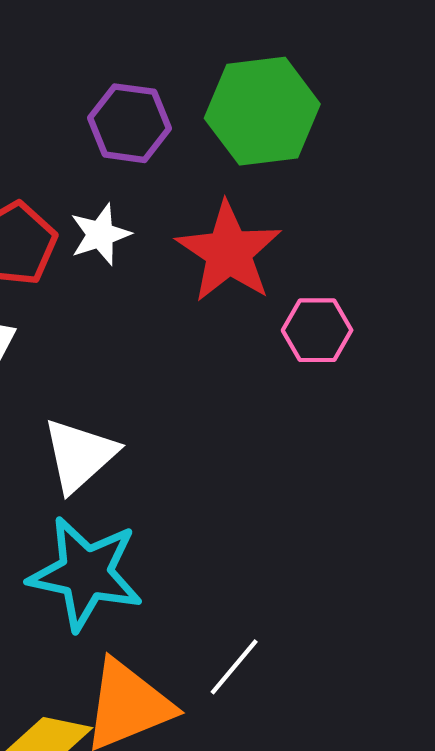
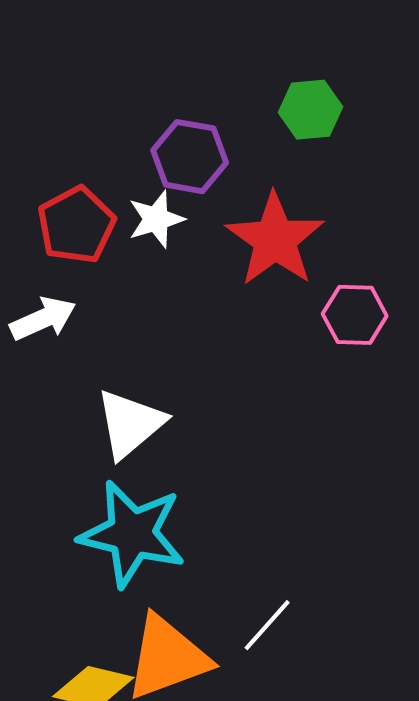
green hexagon: (262, 111) -> (311, 110), size x0.6
purple hexagon: (129, 123) -> (190, 157), moved

